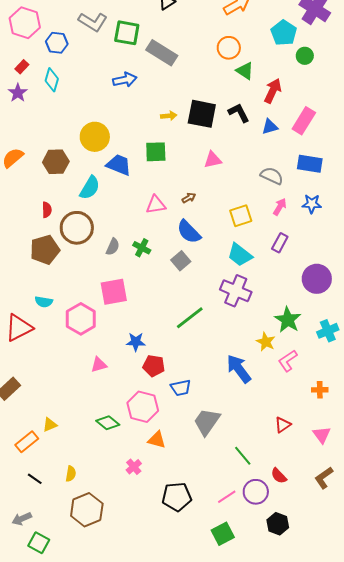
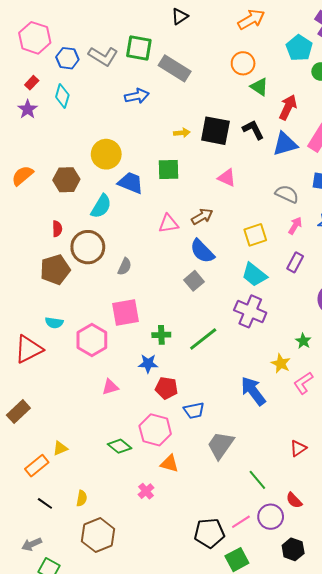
gray L-shape: (93, 22) -> (103, 56), moved
blue triangle: (270, 127) -> (285, 144), size x1.5
pink triangle: (213, 160) -> (227, 178), turned 36
brown arrow: (189, 198) -> (202, 216), size x1.5
green cross: (142, 248) -> (161, 335), moved, turned -30
green star: (288, 320) -> (303, 341), size x0.6
black pentagon: (177, 497) -> (209, 533), moved

